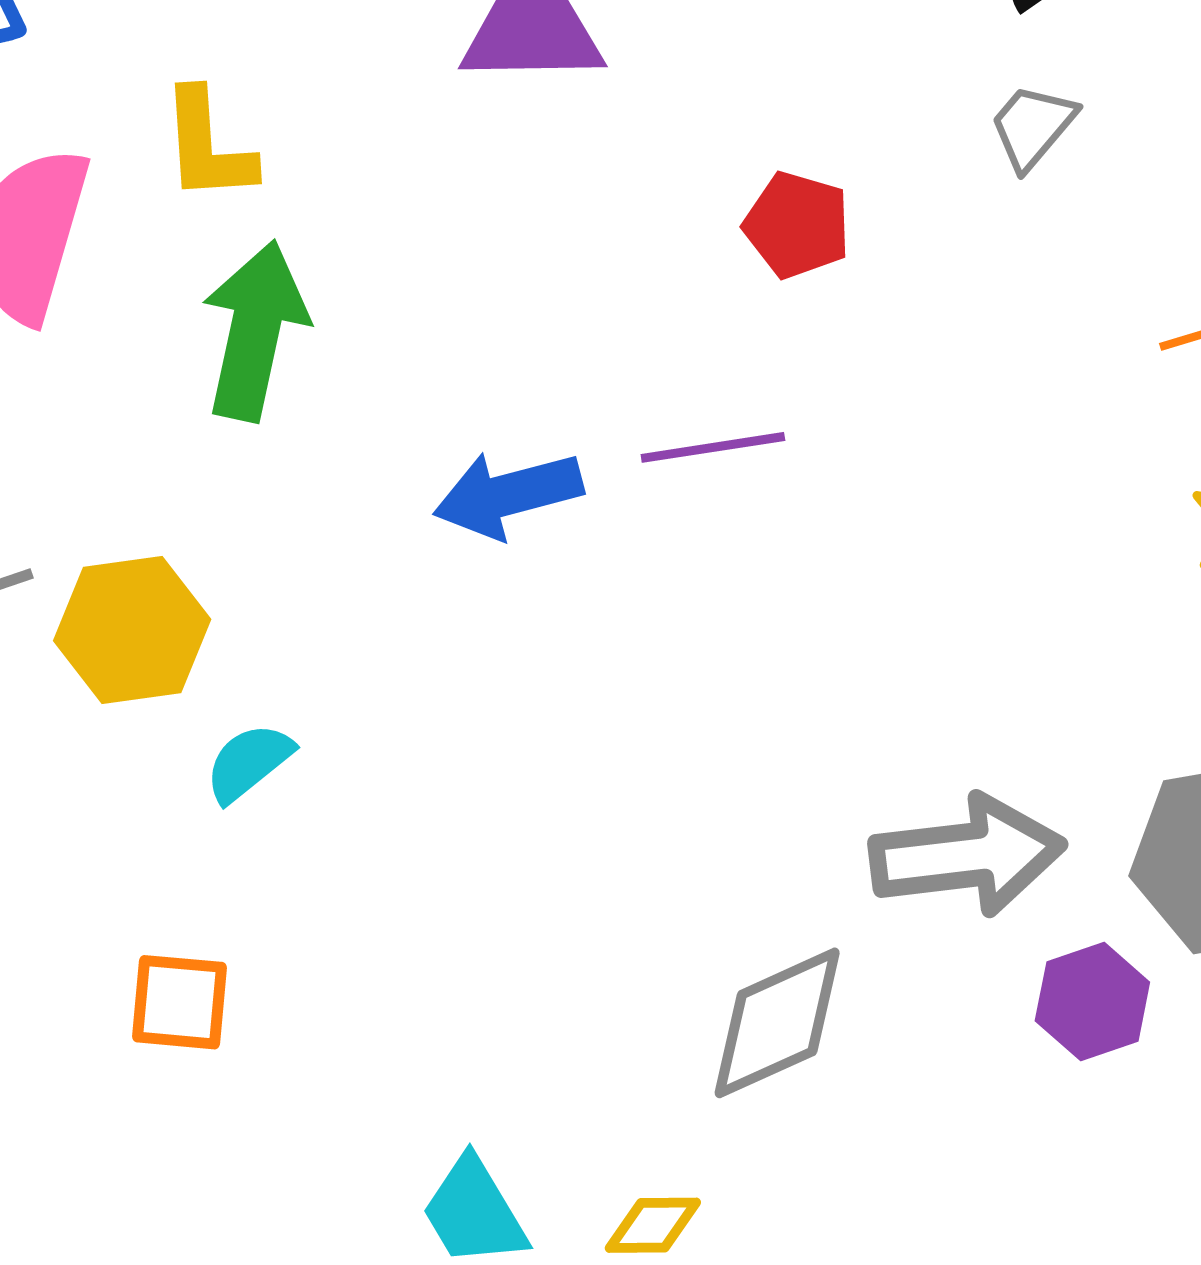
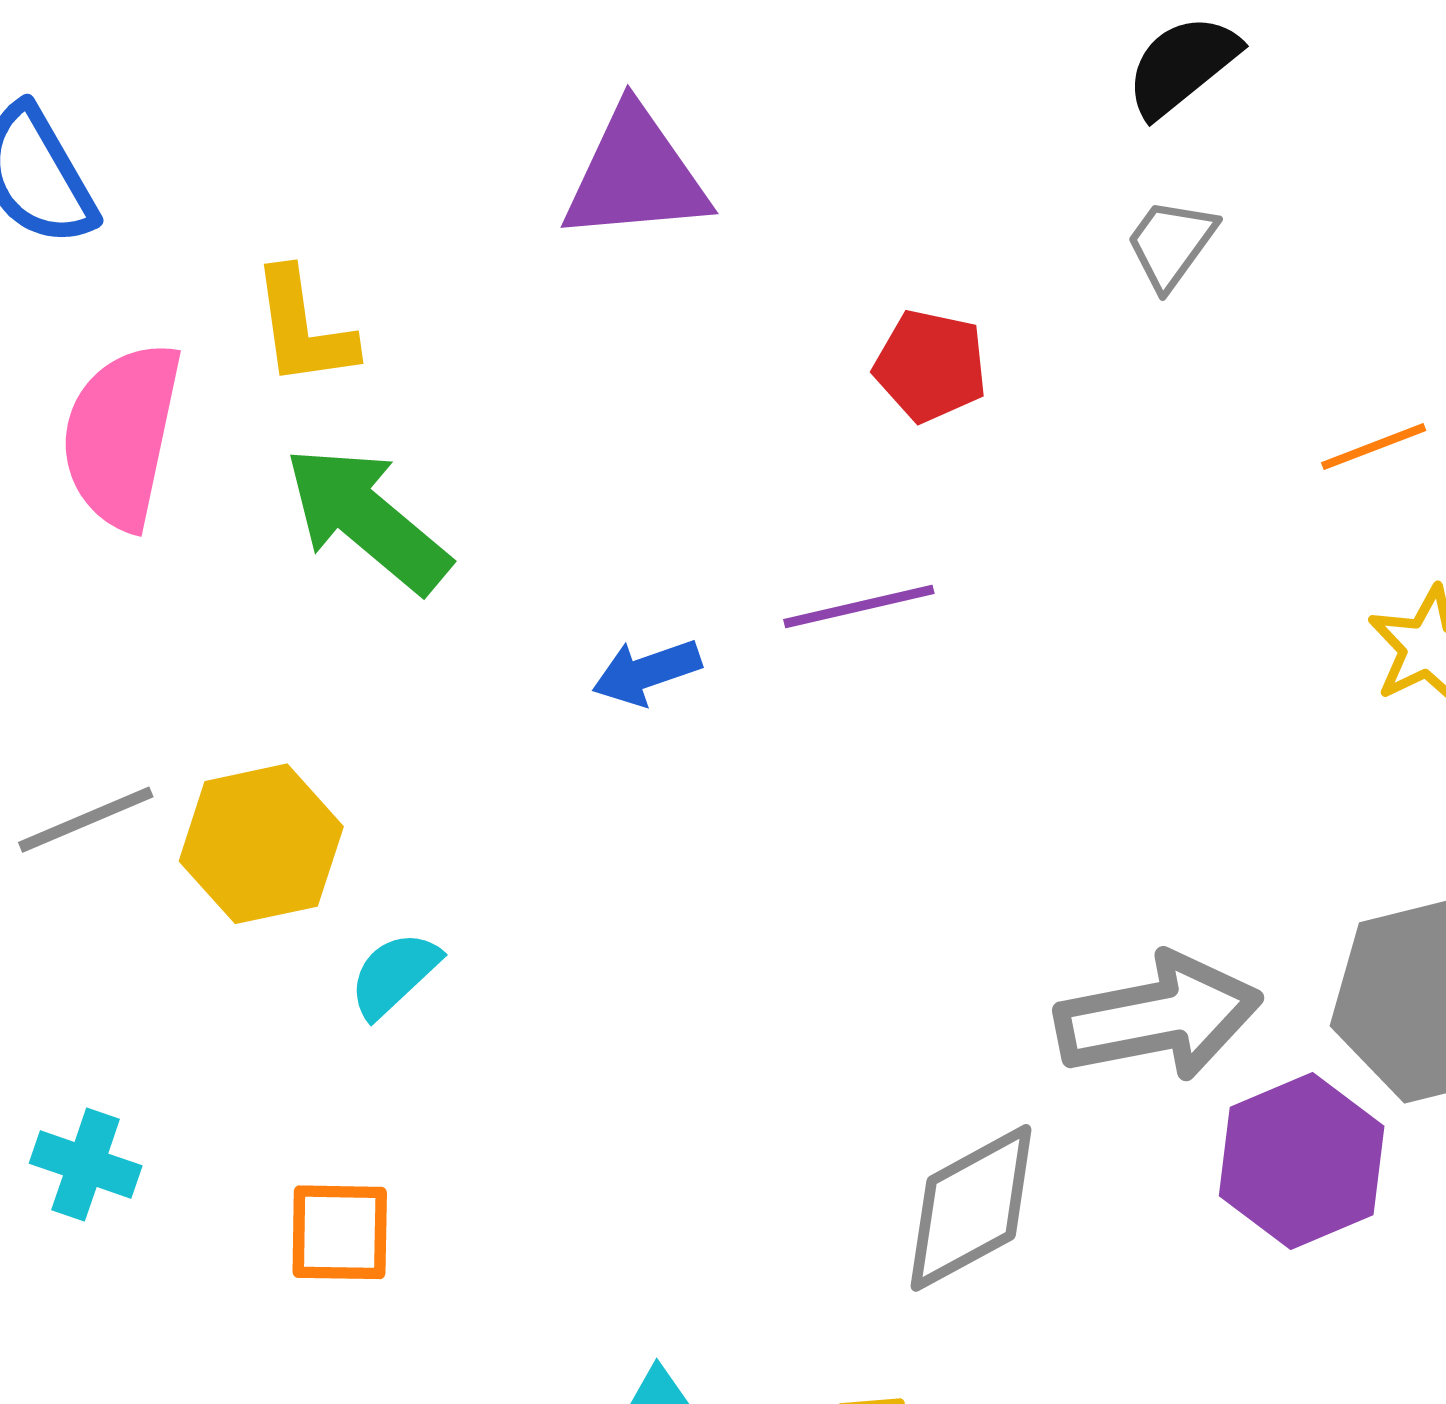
green arrow: (255, 331) -> (367, 519), turned -58
blue arrow: (508, 494) -> (647, 672), size x0.7
purple hexagon: (1092, 1002) -> (1302, 1161), size x1.4

